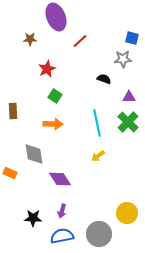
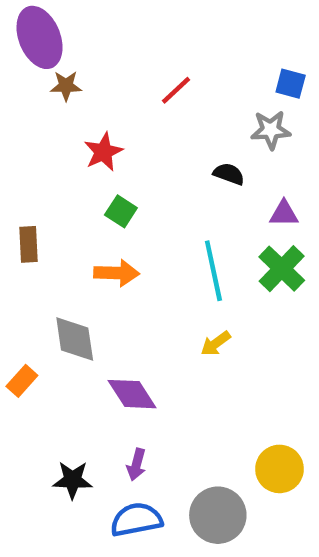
purple ellipse: (56, 17) -> (40, 37), moved
orange rectangle: (10, 173) -> (22, 381), turned -72

